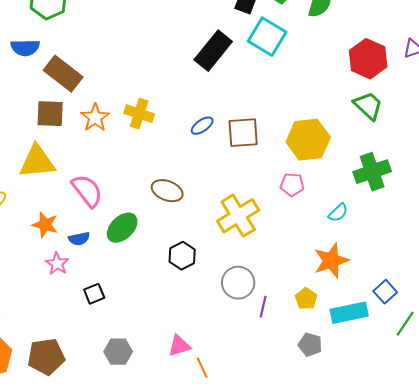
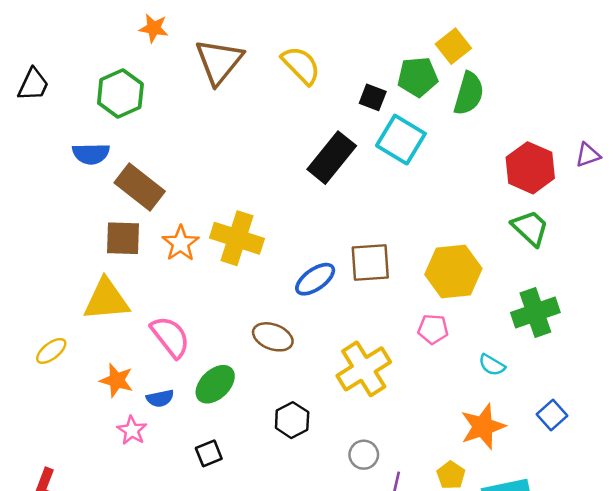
yellow cross: (139, 114) -> (237, 238), size x1.4
blue ellipse: (202, 126) -> (315, 279), moved, size x1.4
cyan semicircle: (338, 213) -> (492, 365), turned 75
gray circle: (238, 283) -> (364, 455), size x0.7
blue square: (385, 292) -> (552, 415), moved
black square: (94, 294) -> (209, 453), moved

